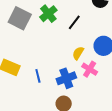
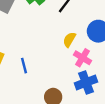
blue cross: (66, 78) -> (86, 82), moved

